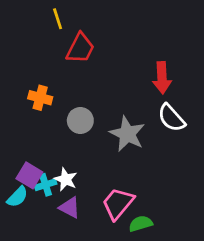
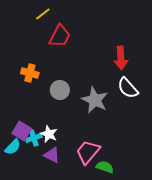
yellow line: (58, 19) -> (43, 14), turned 70
green semicircle: (141, 224) -> (105, 167), turned 36

